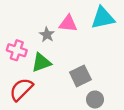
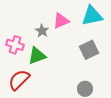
pink triangle: (68, 23) -> (61, 21), turned -30
gray square: (80, 76) -> (89, 50), moved

